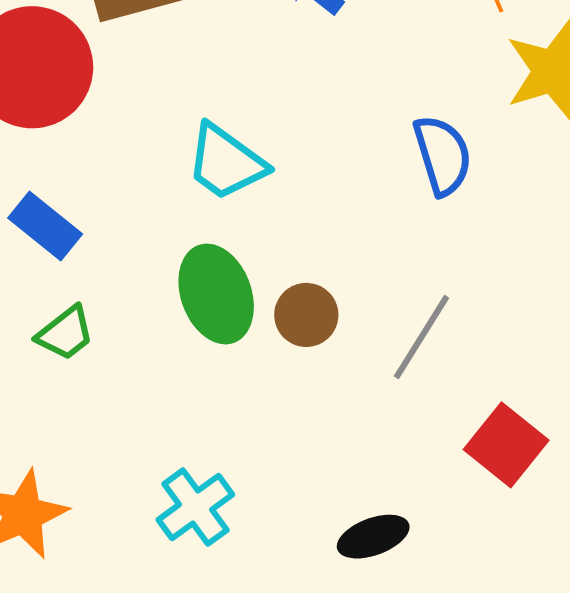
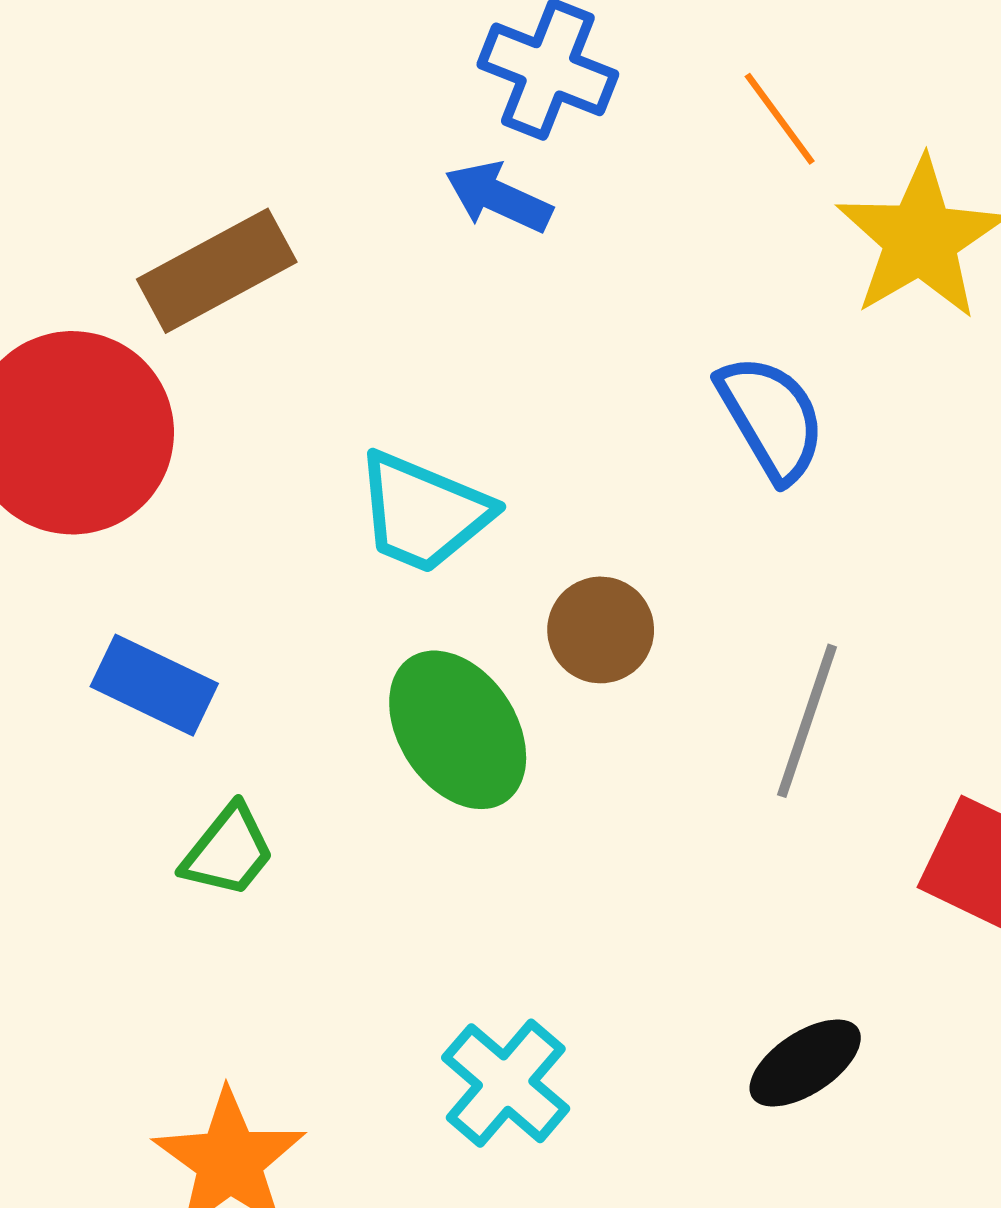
brown circle: (306, 315) -> (601, 630), moved

